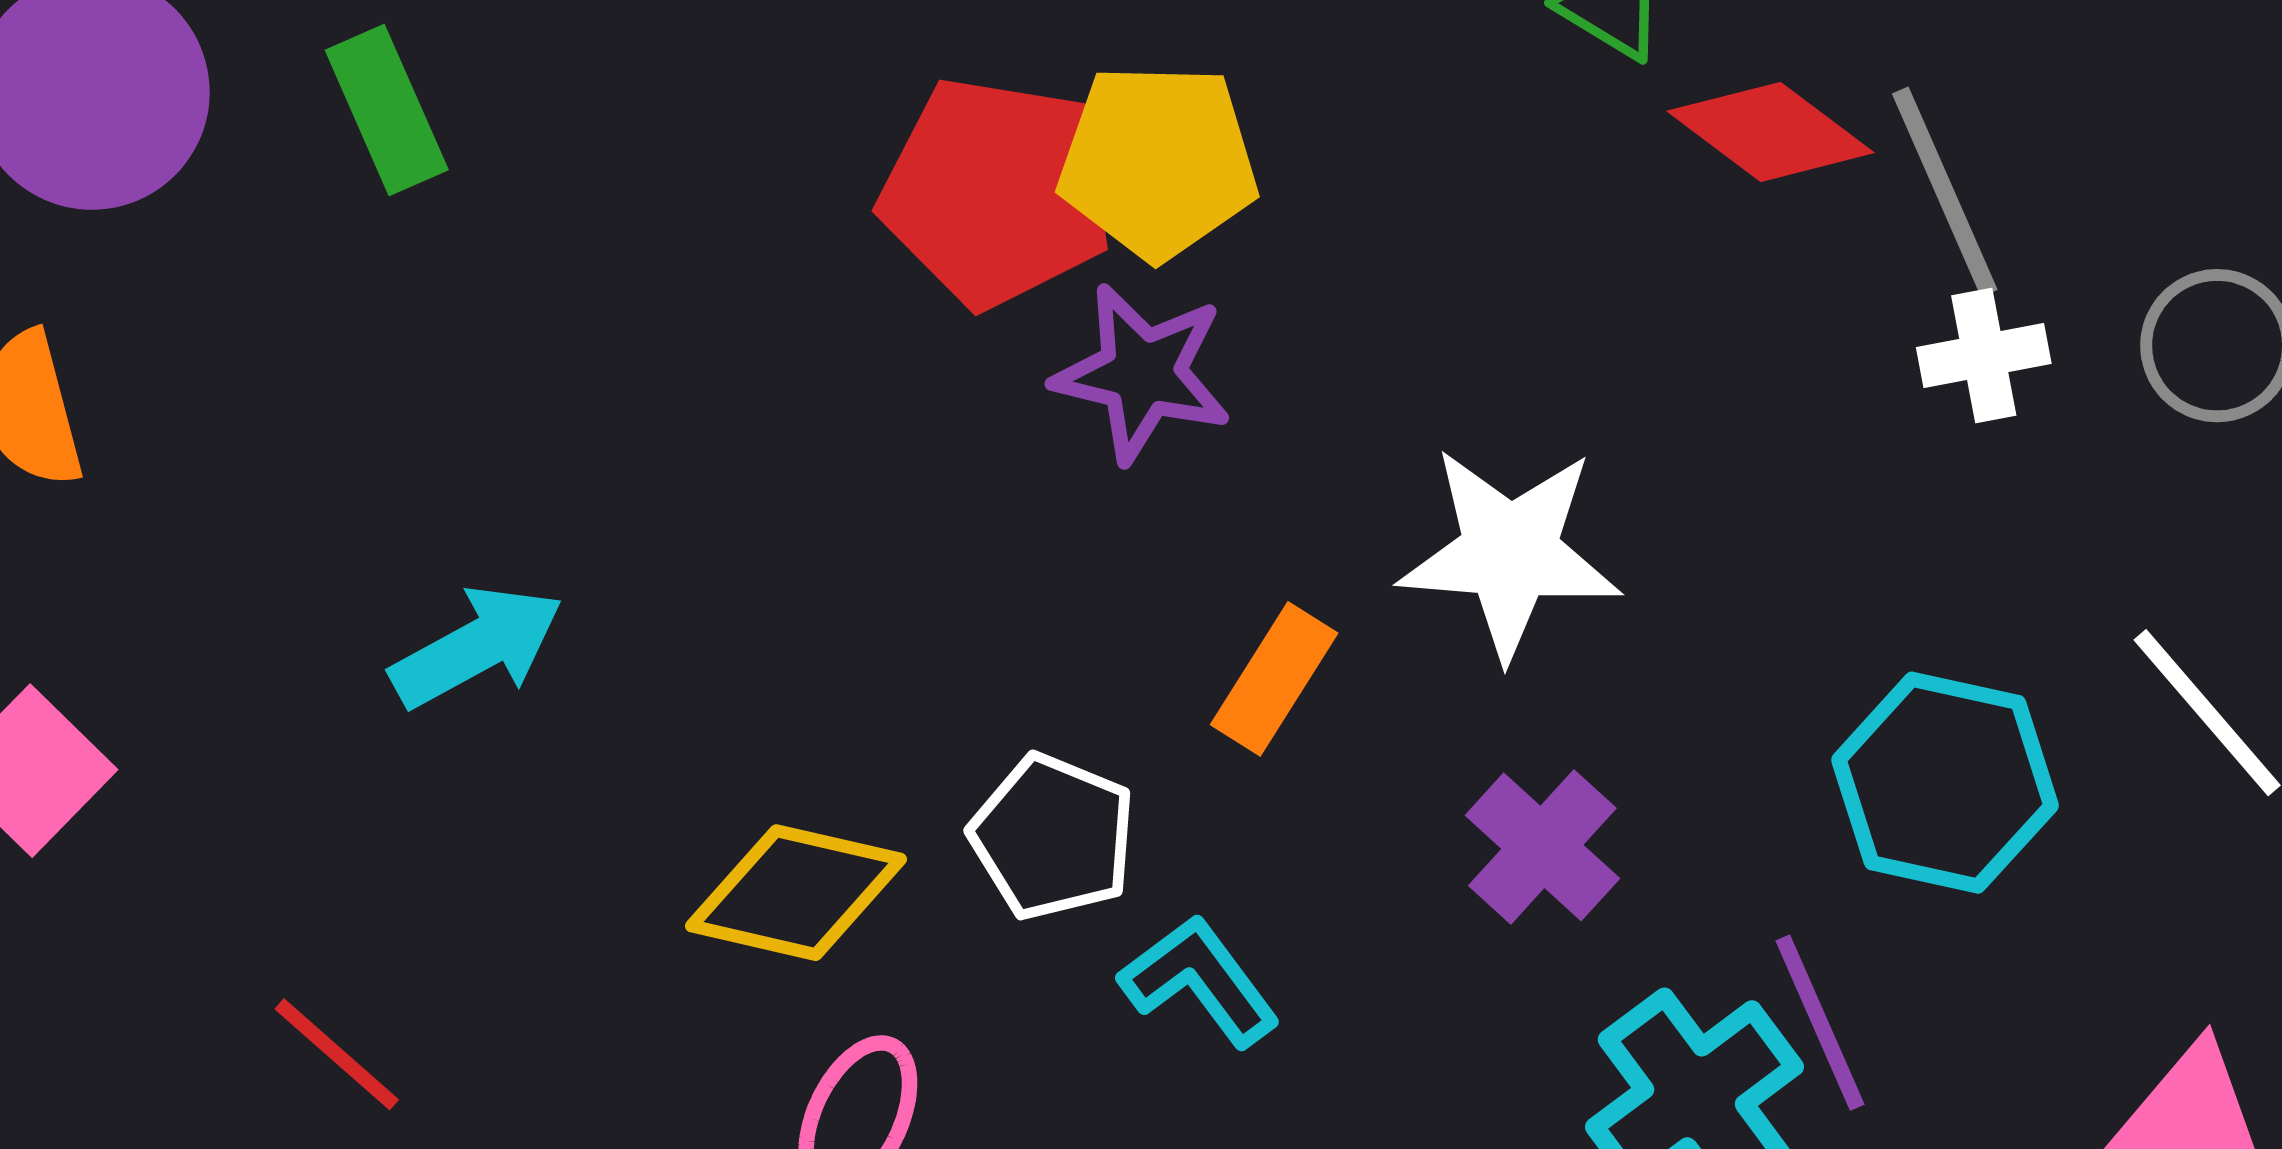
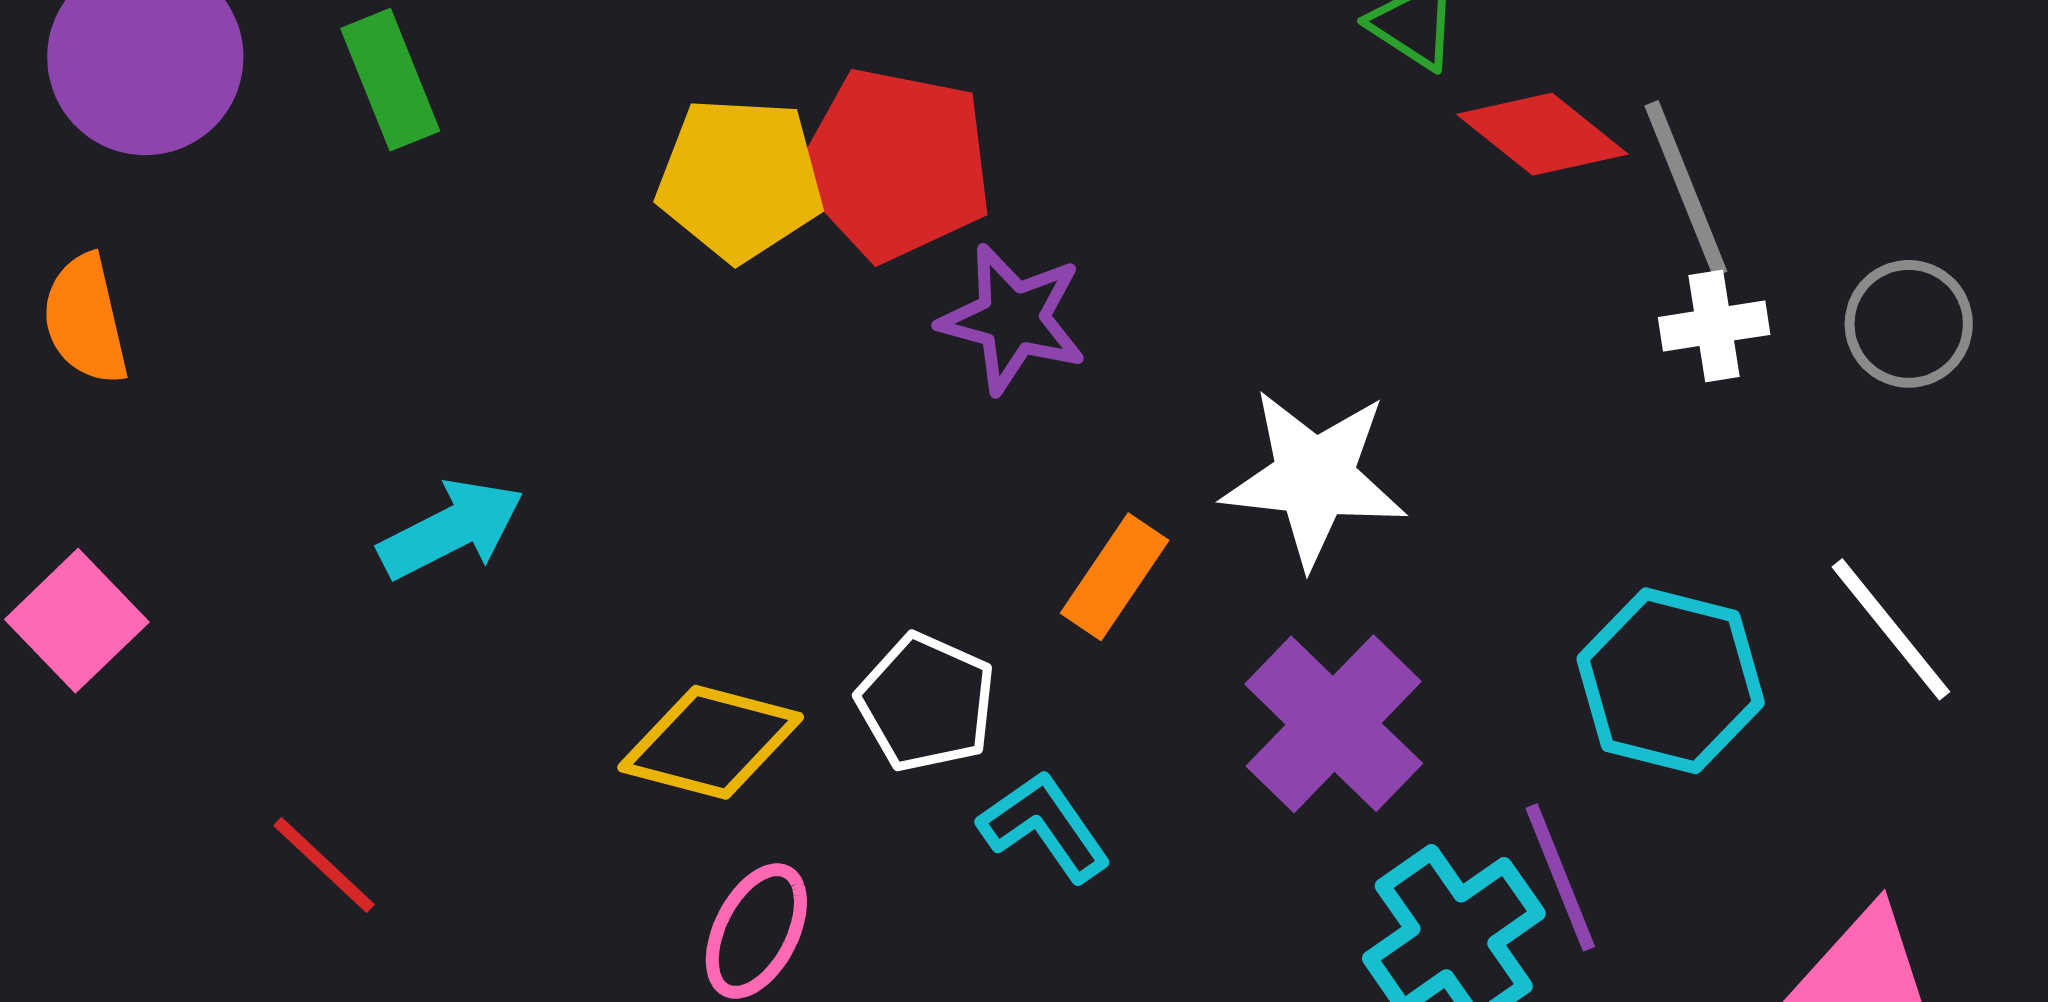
yellow pentagon: (1158, 161) -> (740, 179), moved
purple cross: (1542, 847) -> (1334, 724), size x1.4

